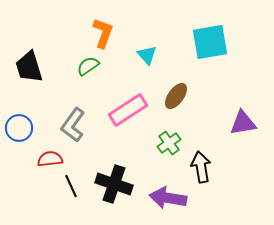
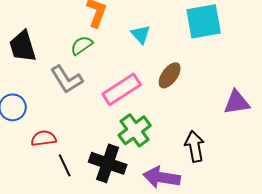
gray L-shape: (73, 125) -> (67, 79), moved, turned -68
green cross: (169, 143) -> (135, 130), moved, size x1.4

